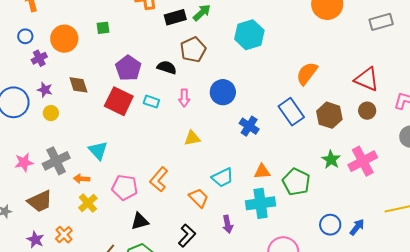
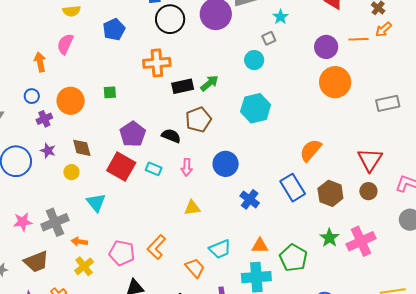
red triangle: (367, 79) -> (370, 160), turned 36
yellow circle: (51, 113) -> (71, 172), moved
cyan triangle: (98, 150) -> (96, 203), moved

